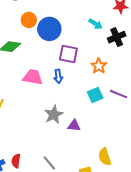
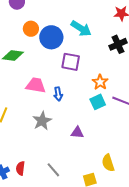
cyan arrow: (95, 24) -> (81, 28), moved, size x1.5
orange star: (99, 66) -> (100, 82), moved
blue arrow: (58, 76) -> (58, 94), moved
gray star: (54, 115) -> (42, 121), moved

